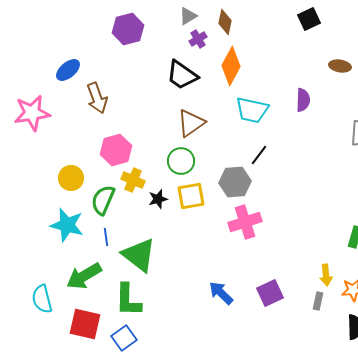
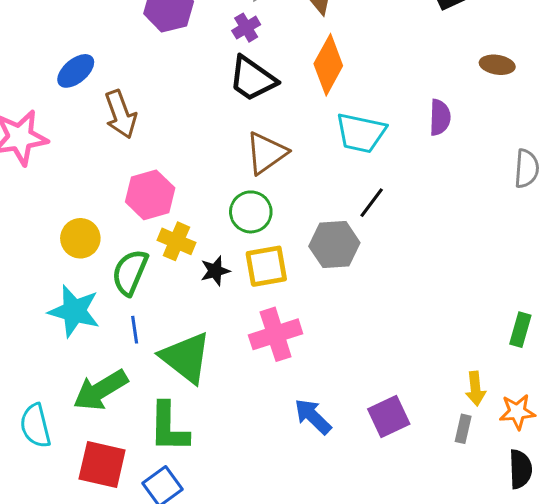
purple cross: (198, 39) -> (246, 28), moved
pink cross: (245, 222) -> (276, 334), moved

